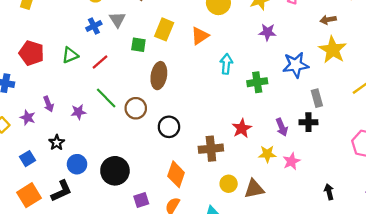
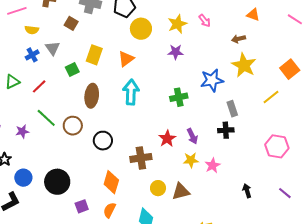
purple star: (267, 32) -> (176, 52), moved
green square: (138, 45) -> (72, 69), turned -32
cyan arrow: (226, 64) -> (131, 92), moved, size x1.4
purple arrow: (282, 127) -> (192, 136), moved

